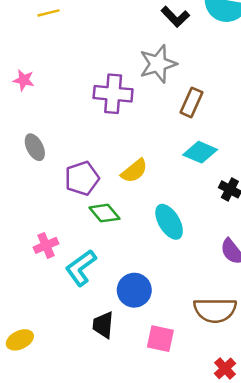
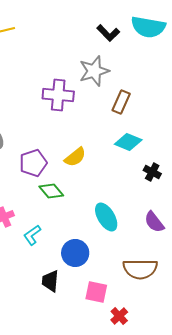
cyan ellipse: (169, 222) -> (106, 217), moved
cyan L-shape: (81, 268) -> (32, 235), size x0.7
red cross: (225, 368) -> (119, 316), moved

